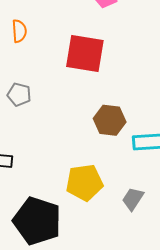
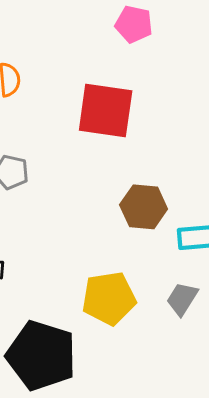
gray trapezoid: (133, 199) -> (182, 299), moved

